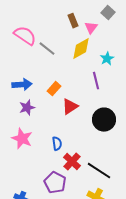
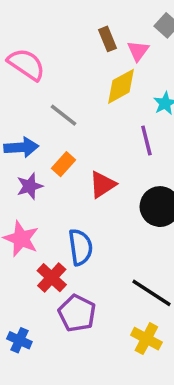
gray line: (47, 49) -> (64, 115), moved
orange rectangle: (54, 89) -> (64, 164), moved
blue semicircle: (57, 144) -> (80, 247), size x1.5
red cross: (72, 162) -> (52, 278), moved

